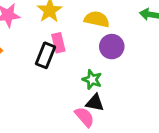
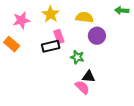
black rectangle: (45, 55) -> (51, 46), turned 60
green star: (92, 80) -> (77, 57), moved

